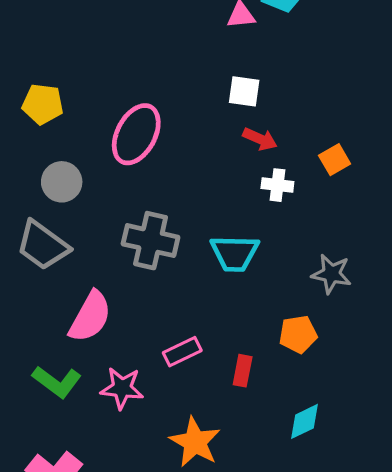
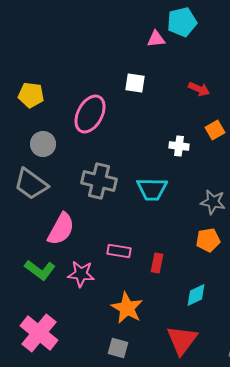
white square: (244, 91) -> (135, 83), moved
red arrow: (260, 139) -> (199, 89), moved
orange pentagon: (298, 334) -> (208, 240), moved
pink rectangle: (182, 352) -> (119, 251), turned 35

